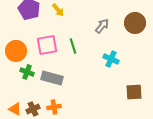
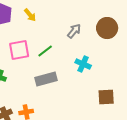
green line: (73, 46) -> (45, 51), turned 70
gray rectangle: (52, 78) -> (46, 79), moved, turned -30

